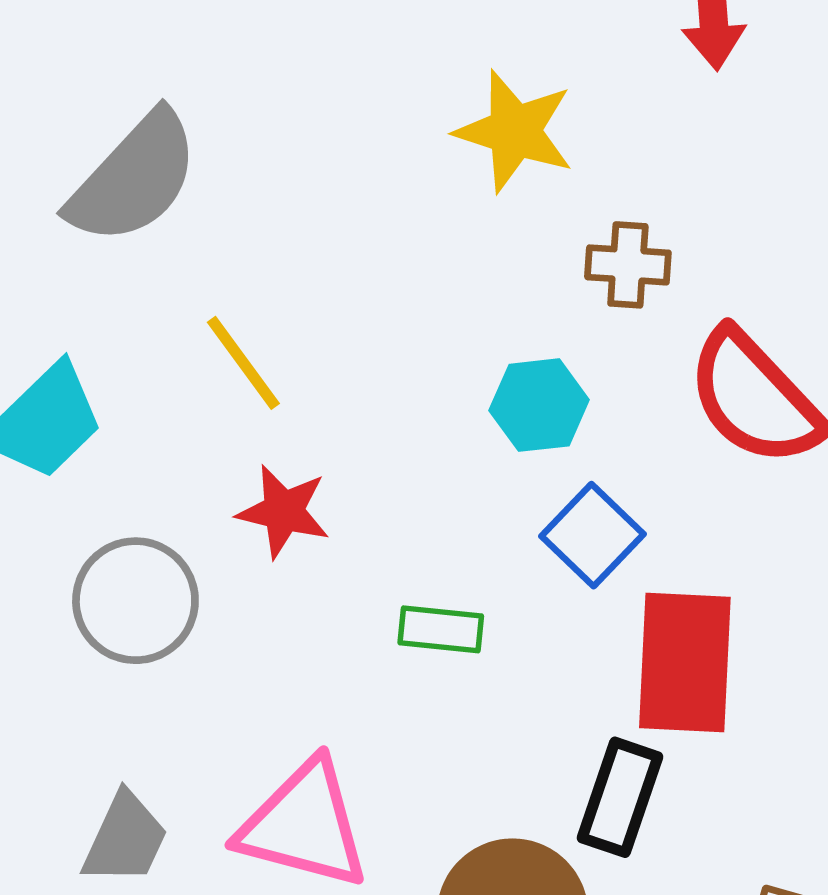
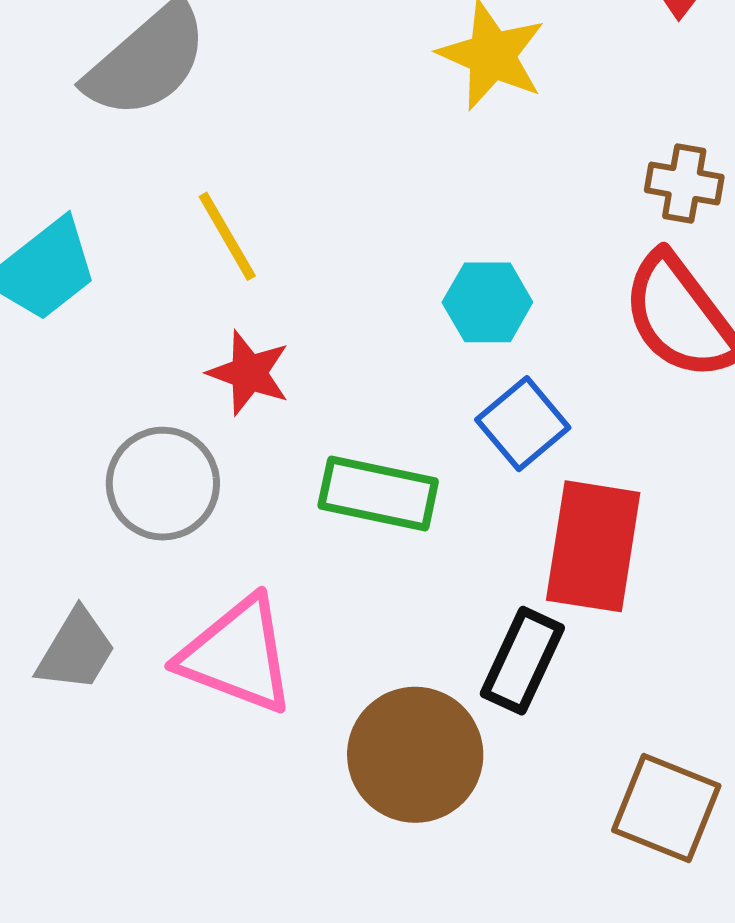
brown cross: (628, 265) -> (684, 184), moved
gray circle: (135, 601) -> (163, 484), moved
green rectangle: (441, 629) -> (378, 493), size x1.5

